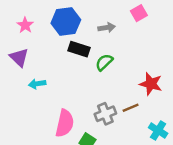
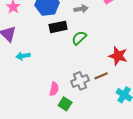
black rectangle: (79, 49) -> (58, 27), turned -30
pink semicircle: (65, 123) -> (54, 89), moved, size x0.6

